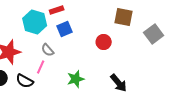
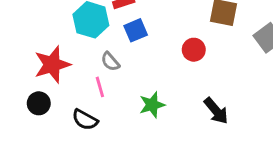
pink line: (41, 67) -> (100, 87), turned -40
black semicircle: (25, 81) -> (85, 120), moved

